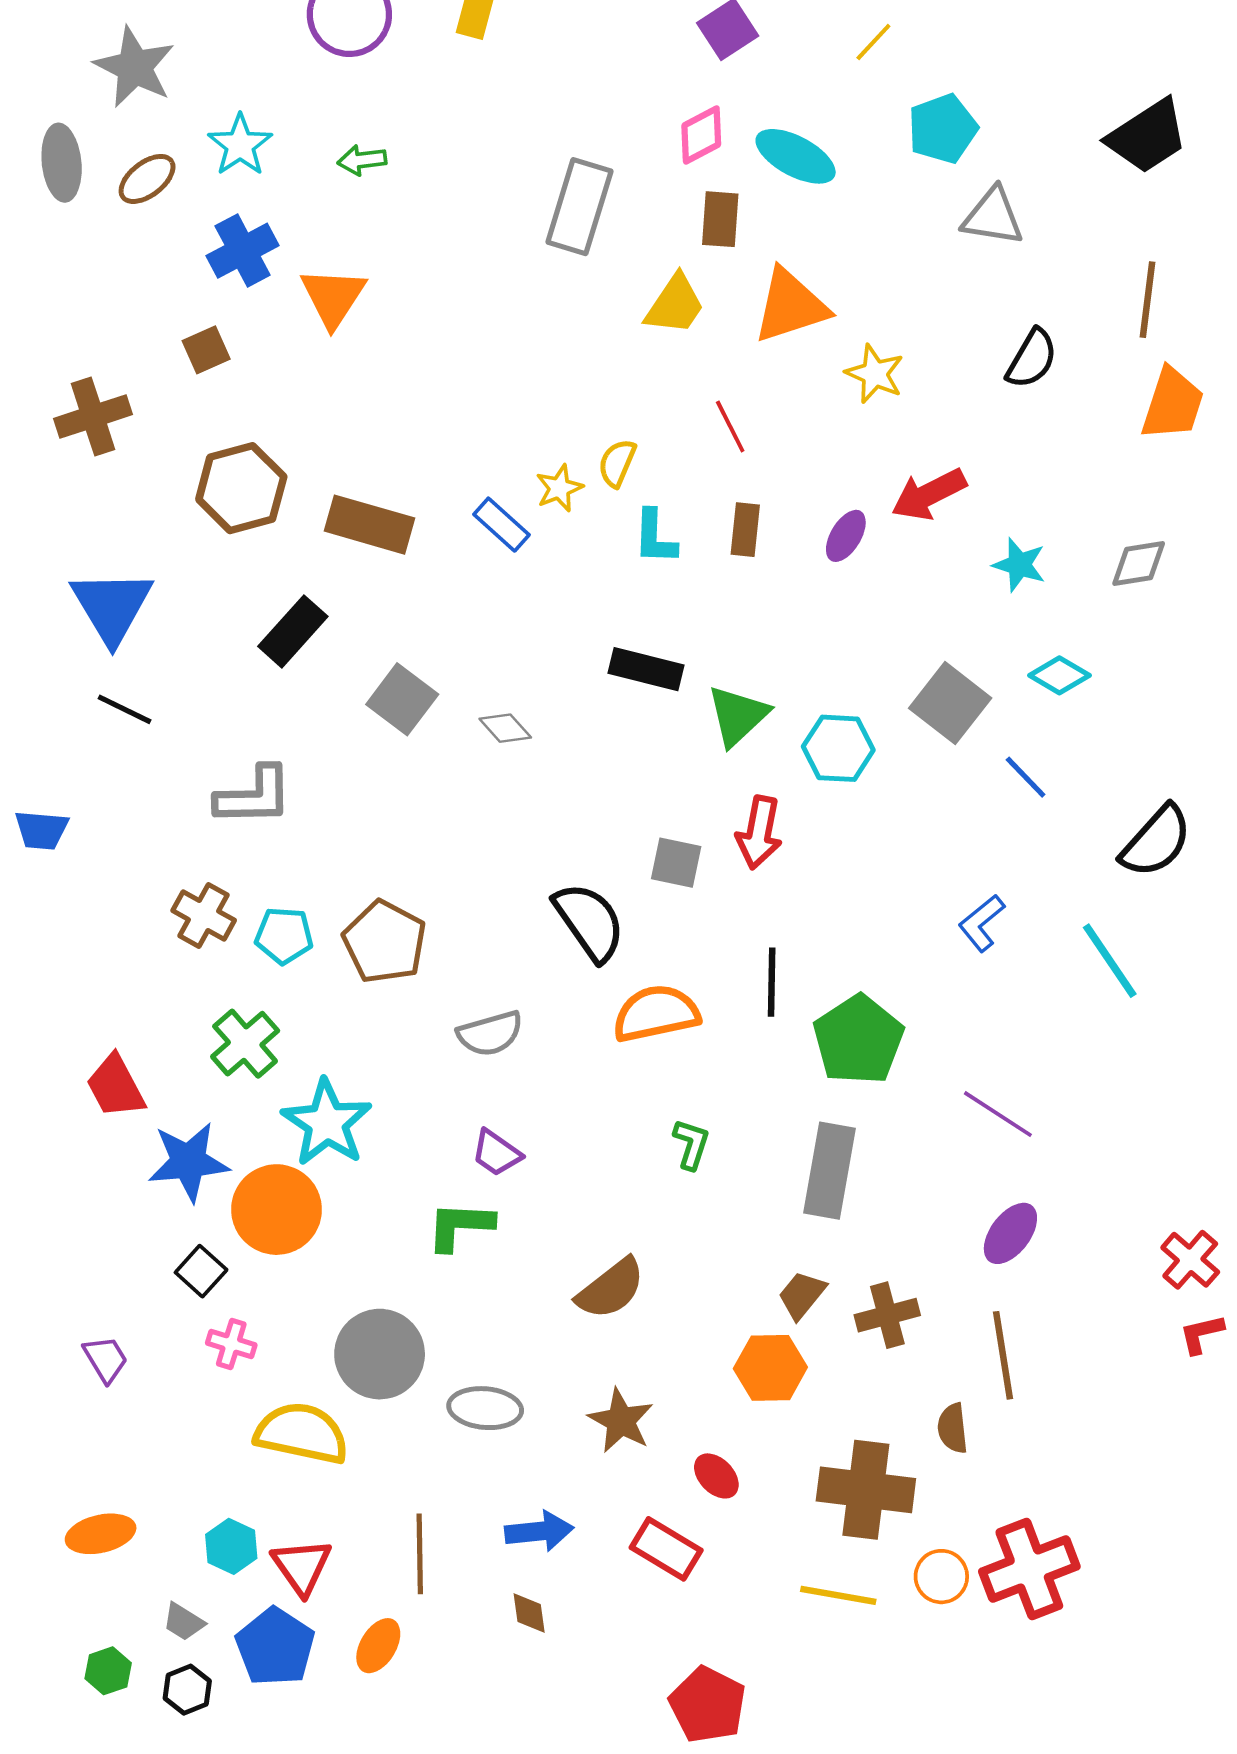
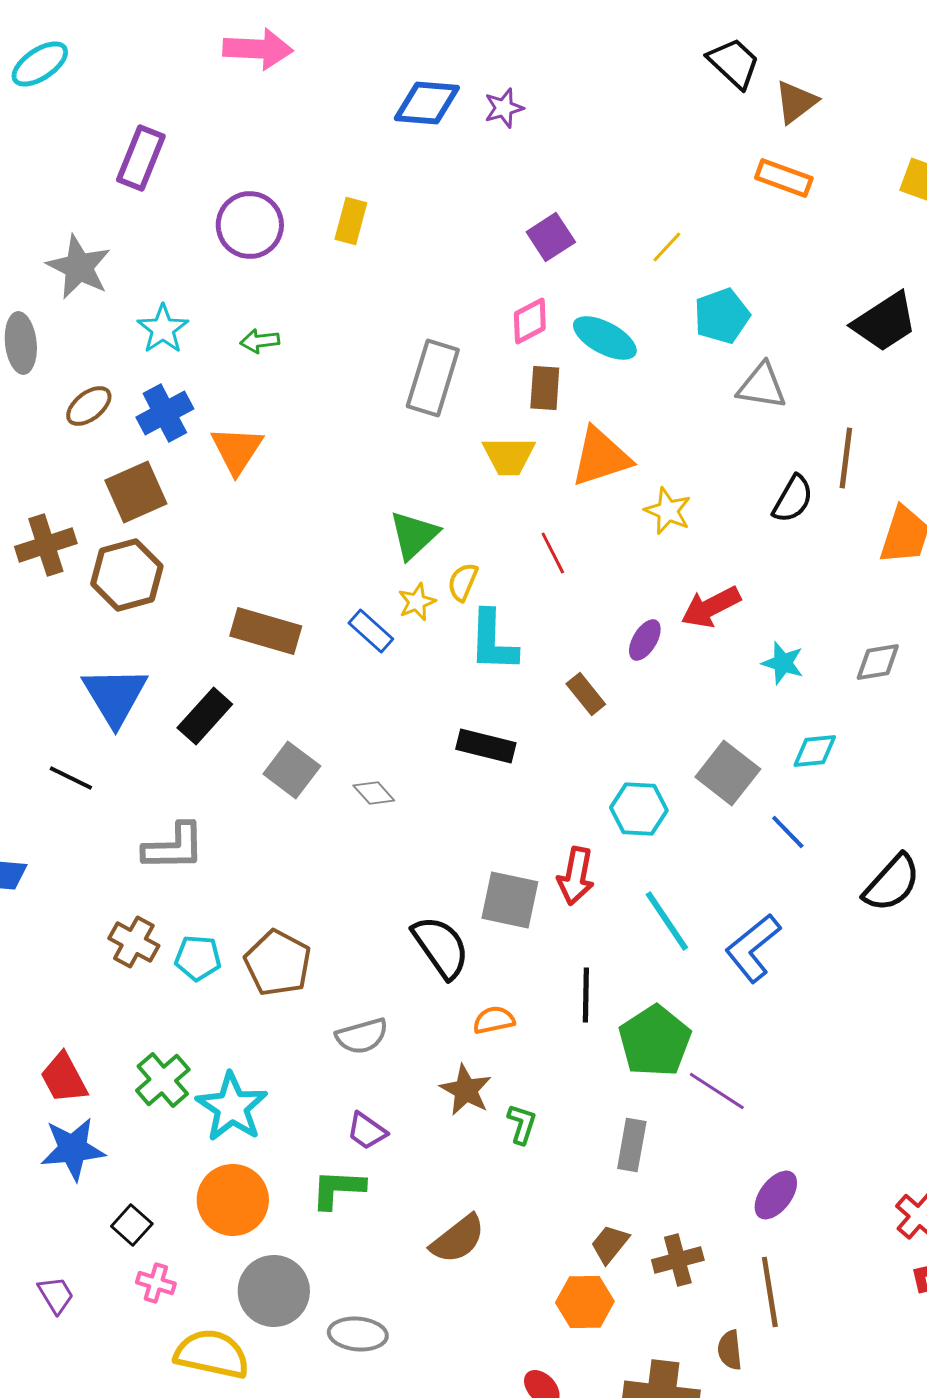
brown ellipse: (147, 179) -> (89, 406), moved
brown line: (1147, 300) -> (846, 458), moved
yellow trapezoid: (675, 305) -> (509, 456), turned 56
brown square: (206, 350) -> (136, 492), size x1.6
brown hexagon: (241, 488) -> (127, 575), moved
brown rectangle: (745, 530) -> (586, 694), moved, turned -45
cyan L-shape: (655, 537) -> (493, 641), size x1.4
blue triangle: (112, 606) -> (115, 696), moved
cyan diamond: (1059, 675) -> (815, 751), turned -36
green triangle: (738, 716) -> (414, 535), moved
gray square: (676, 863) -> (510, 900), size x1.4
blue L-shape: (982, 923) -> (753, 948), size x1.5
cyan line: (1110, 961) -> (667, 921), moved
orange semicircle: (656, 1013) -> (494, 1020), size x0.6
green cross: (245, 1044) -> (163, 1080), moved
purple line: (998, 1114) -> (717, 1091), moved
blue star: (189, 1162) -> (73, 1149), moved
gray rectangle: (829, 1171) -> (632, 1145), size x0.7
orange circle: (276, 1210) -> (233, 1200), moved
brown star: (621, 1421) -> (466, 1090), moved

